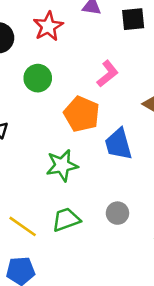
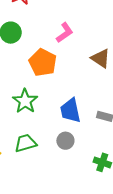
blue trapezoid: (118, 144) -> (70, 111), moved
green star: (62, 165) -> (25, 101), turned -30

